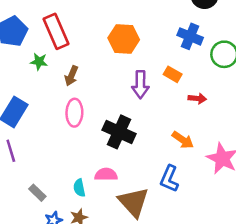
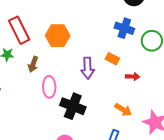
orange hexagon: (124, 39) -> (58, 36), moved
pink ellipse: (74, 113) -> (49, 87), moved

